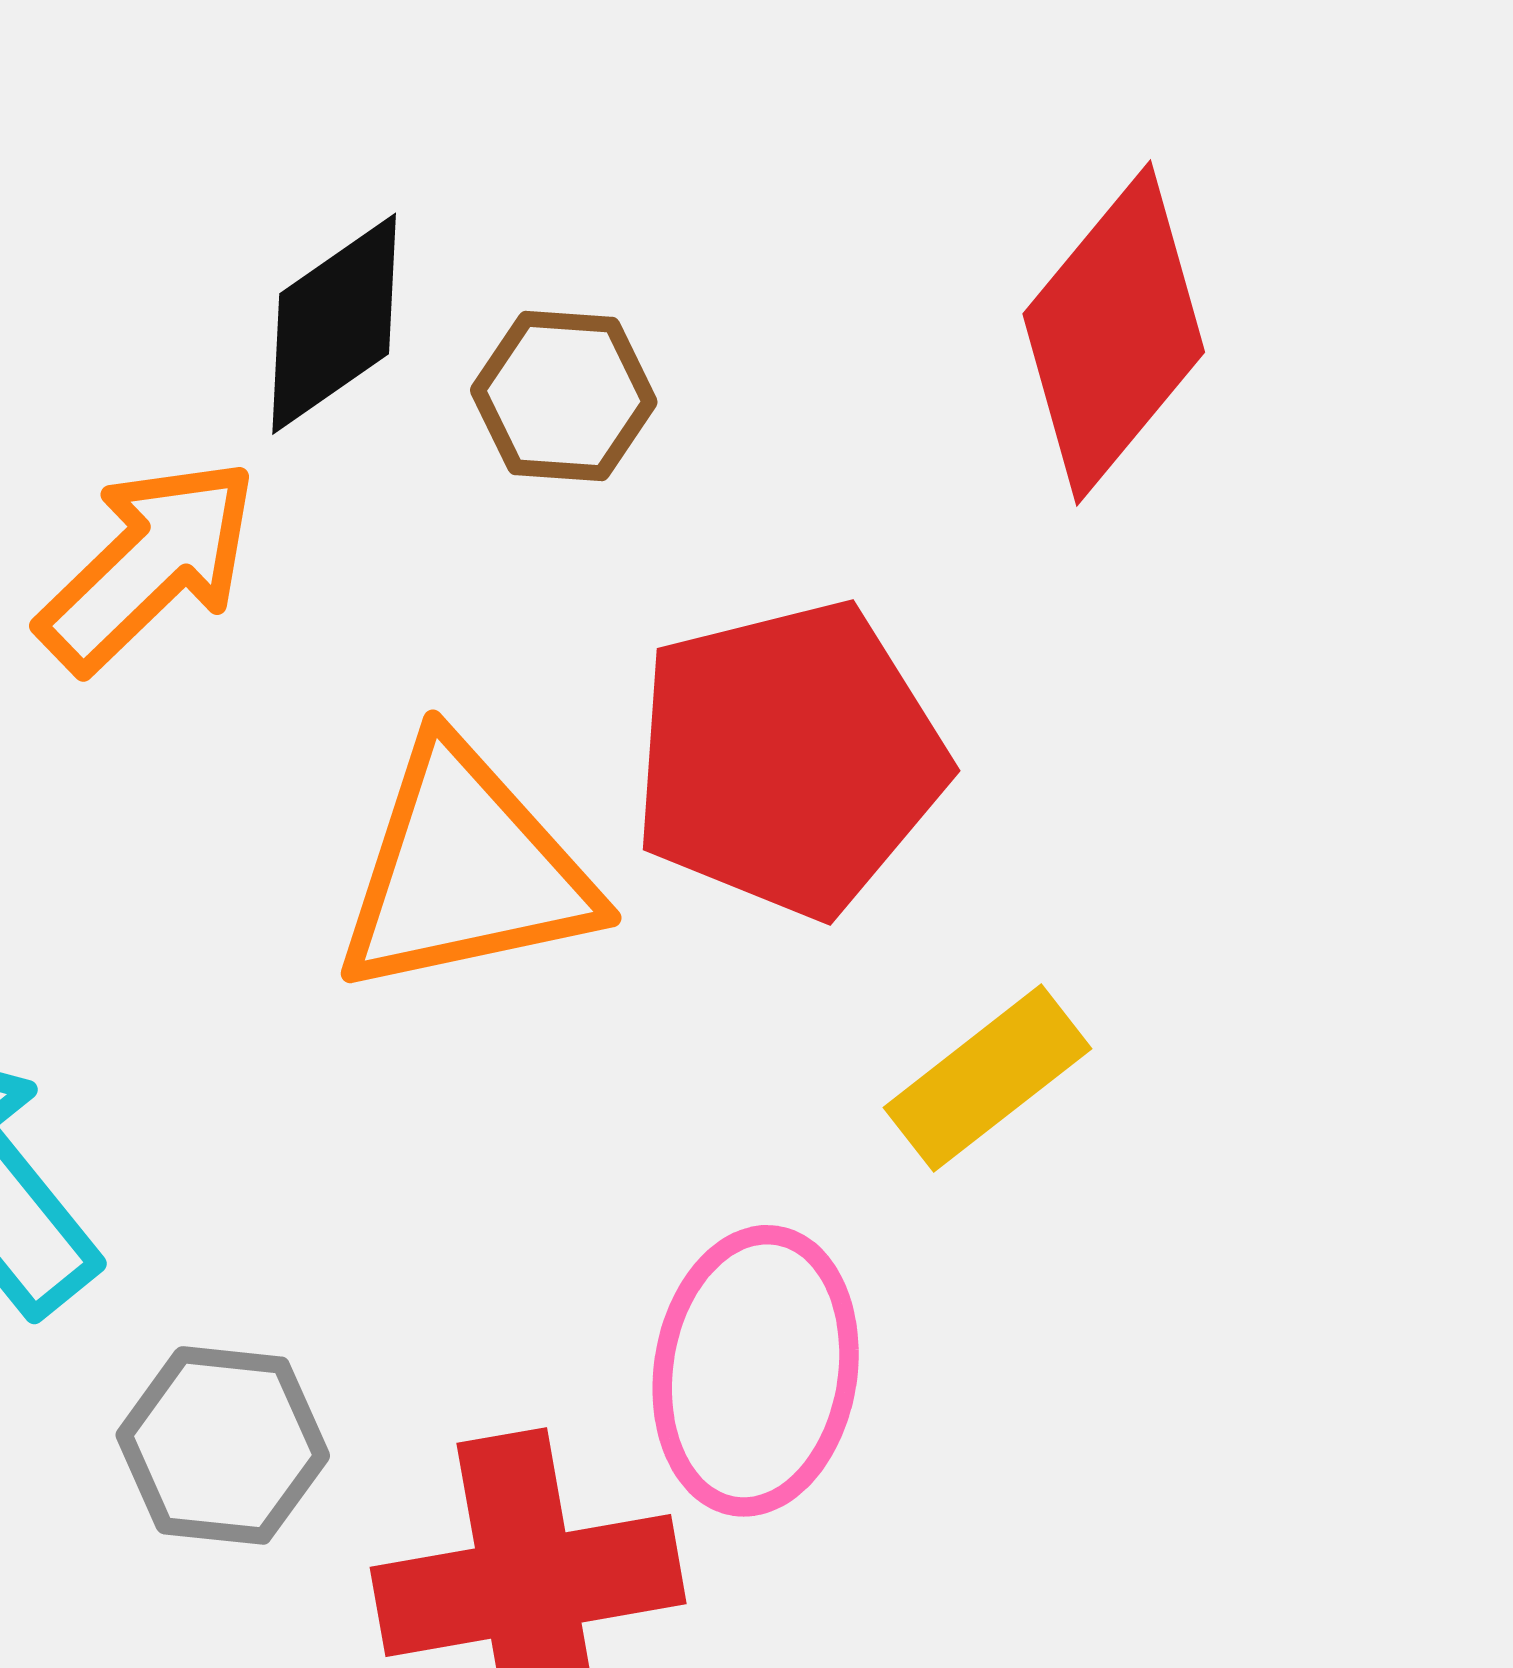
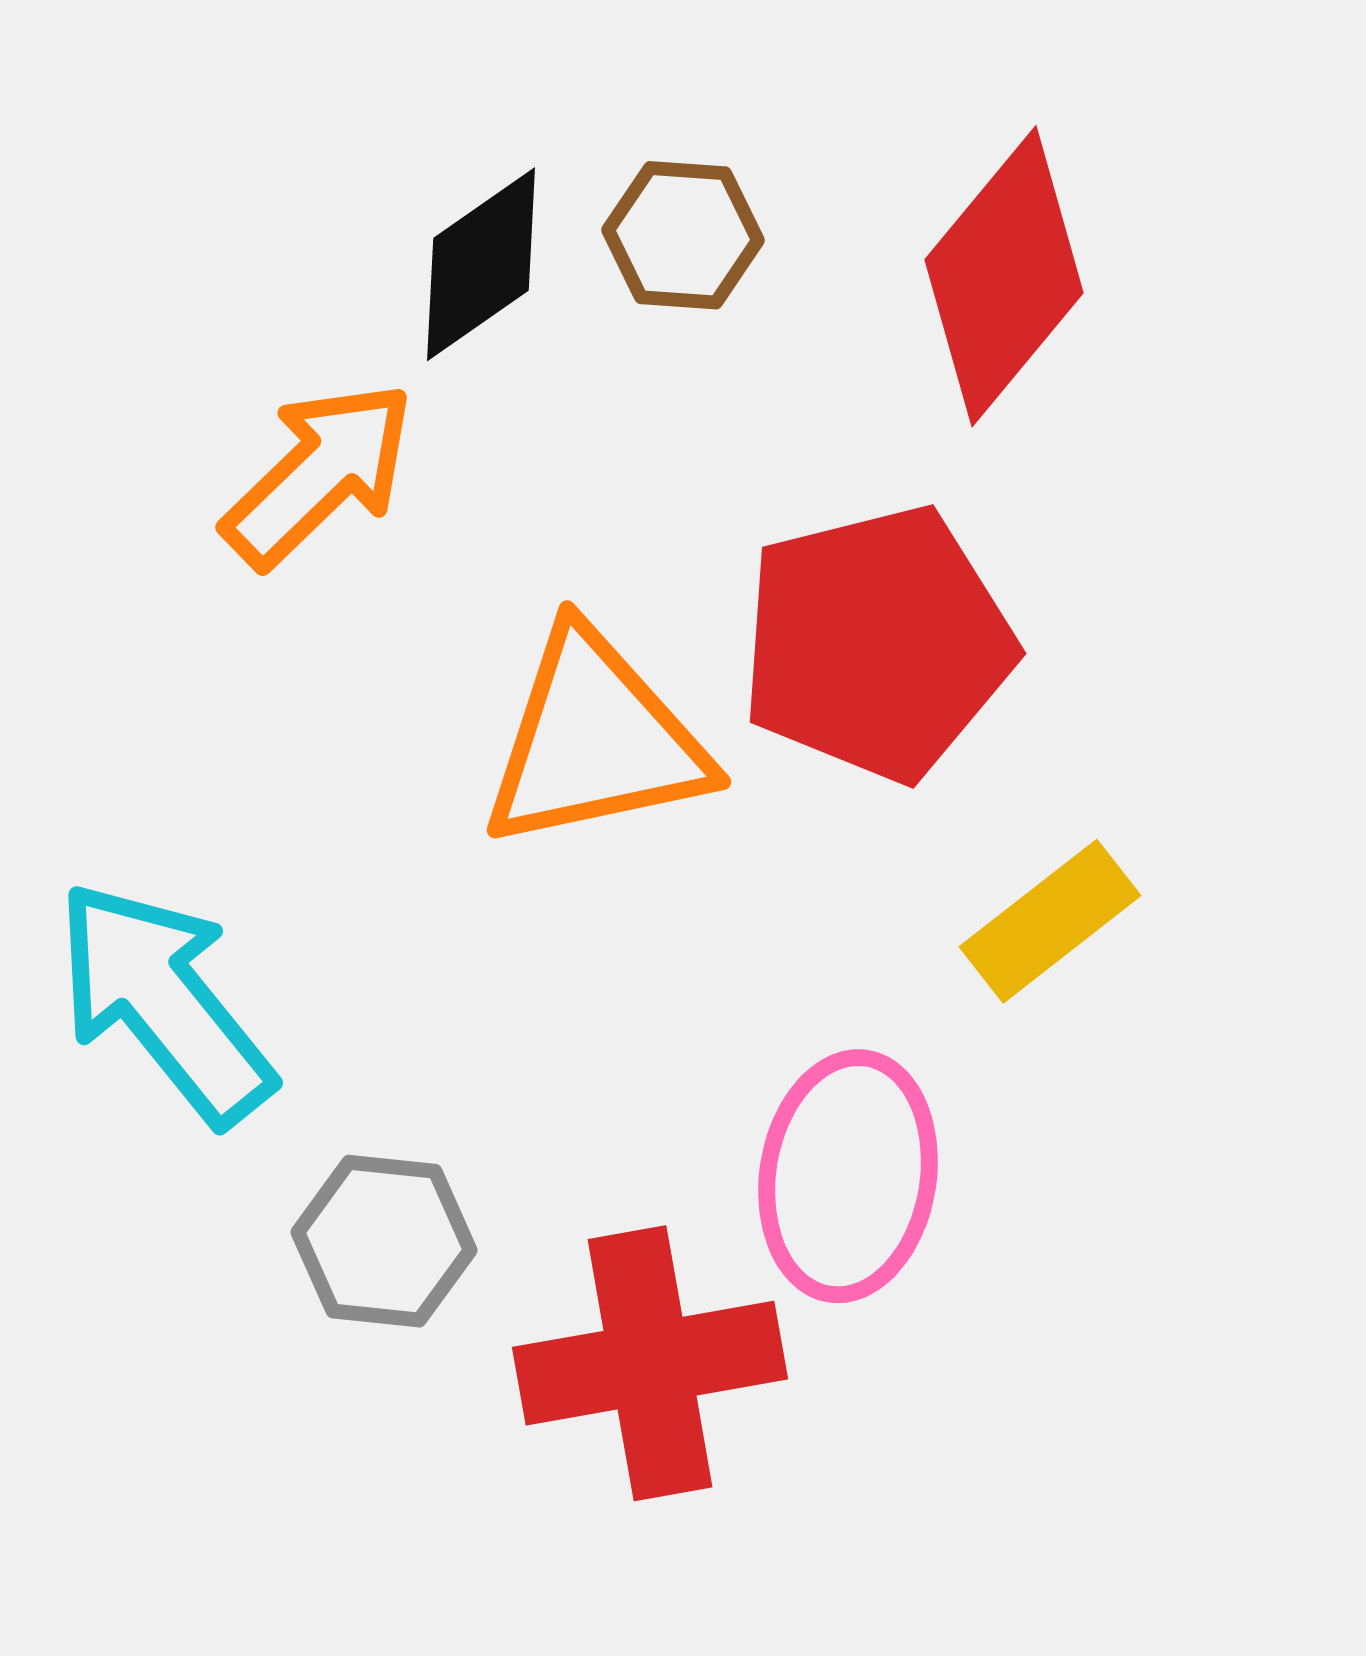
red diamond: (1114, 333) -> (1004, 276), moved
brown hexagon: (564, 396) -> (683, 235), moved

